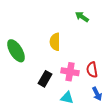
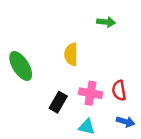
green arrow: (82, 17) -> (106, 22), turned 152
blue arrow: (97, 94) -> (125, 122), turned -48

